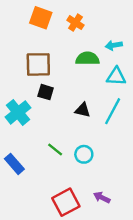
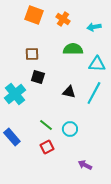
cyan arrow: (114, 45) -> (94, 27), moved
brown square: (38, 64) -> (32, 54), size x0.6
red square: (66, 202) -> (47, 147), moved, size x0.6

